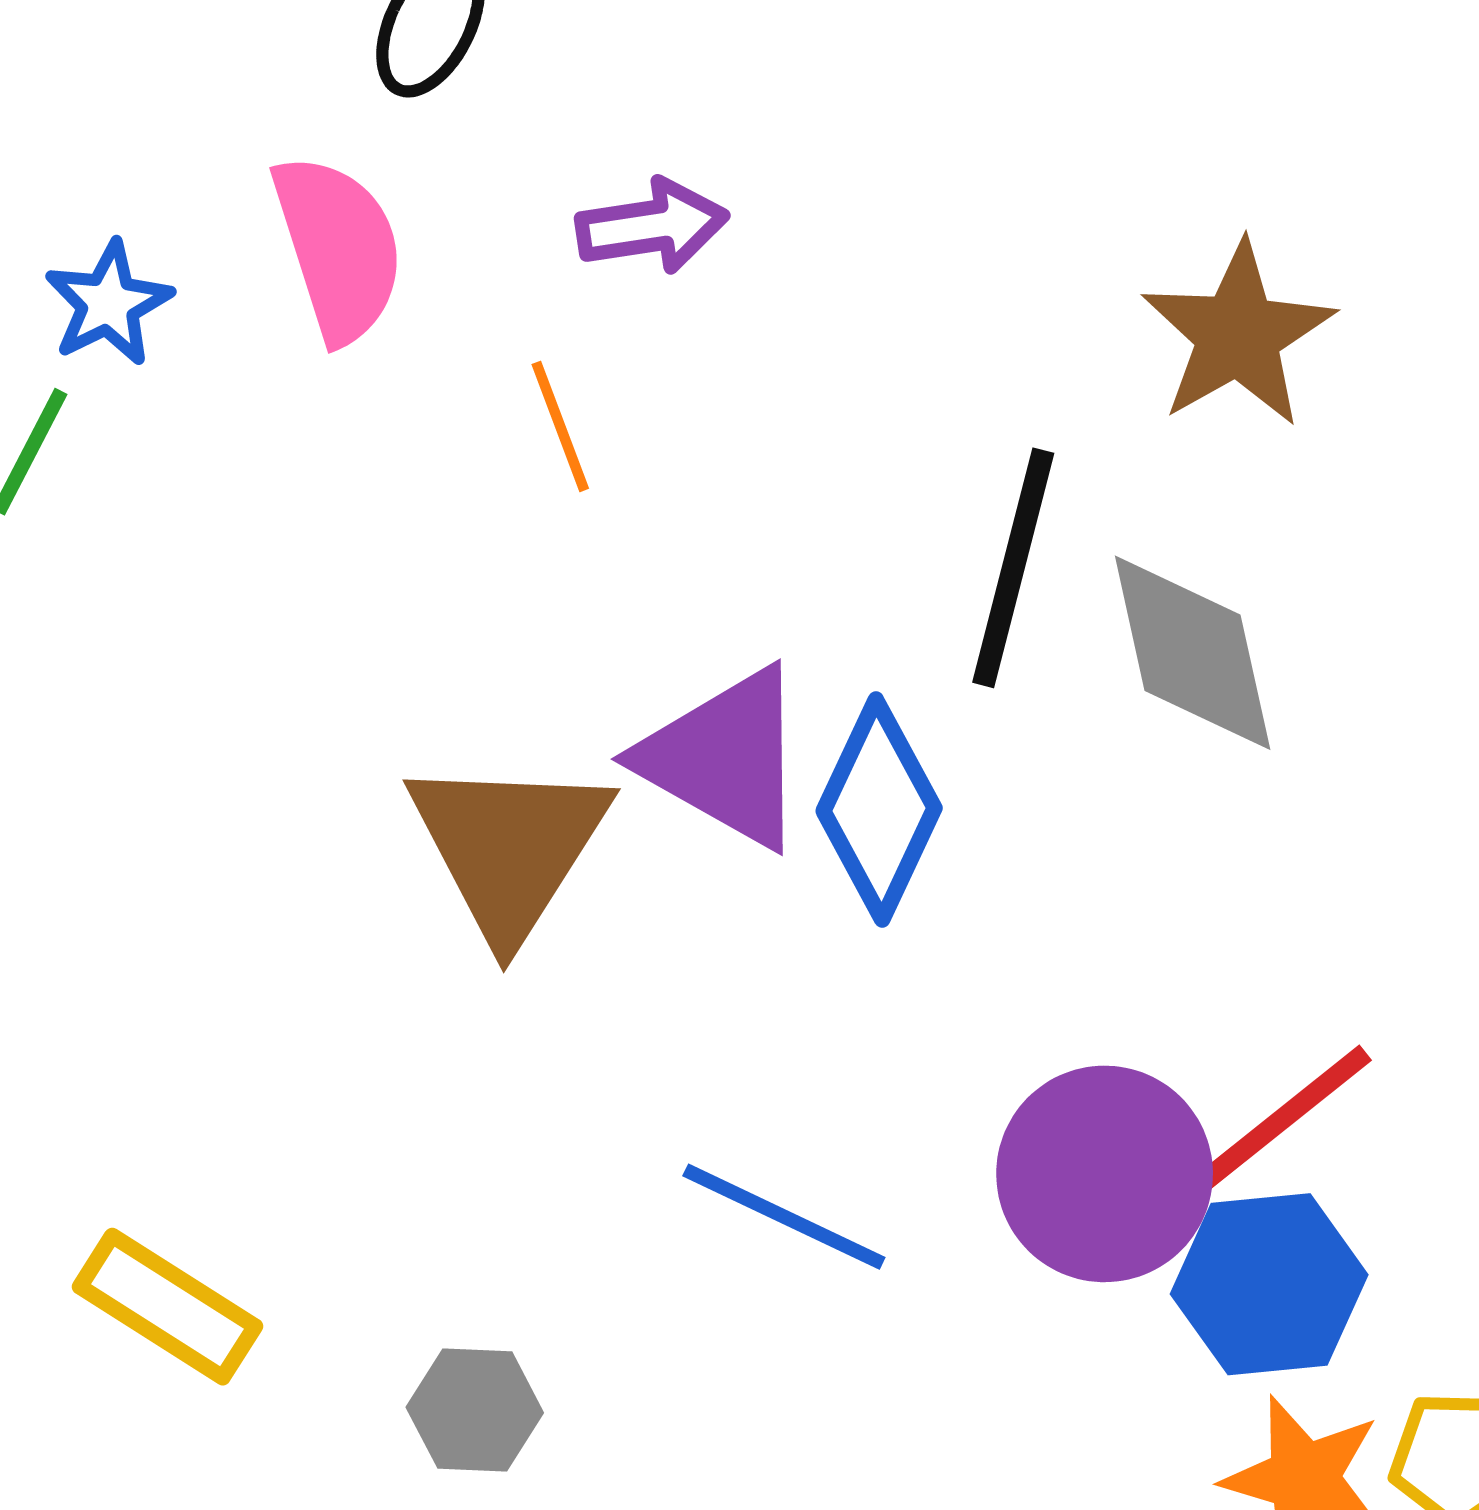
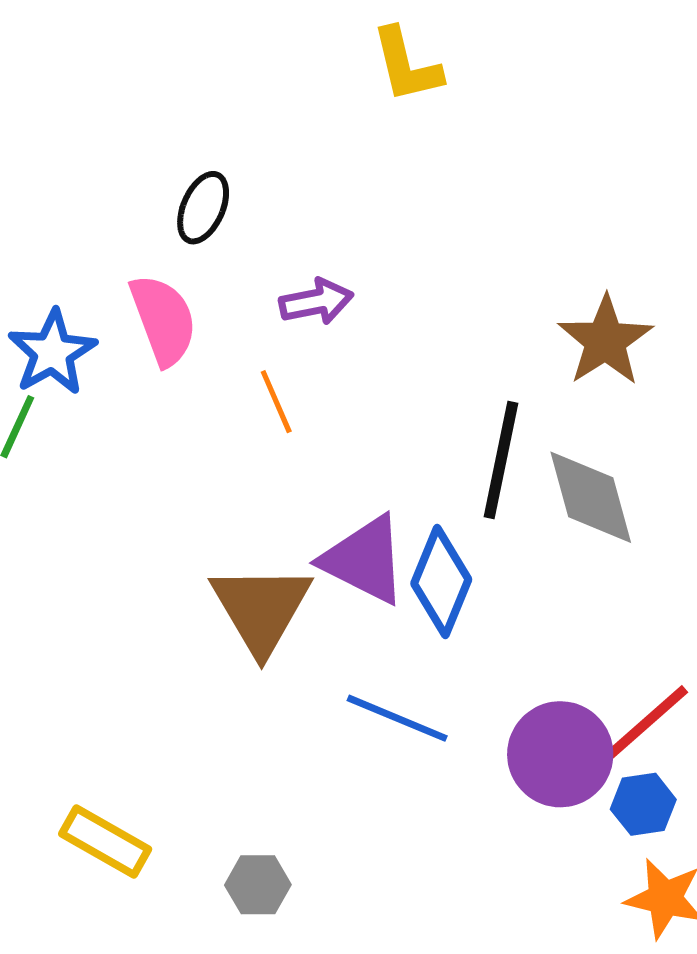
blue star: (108, 303) -> (52, 352), size x1.4
blue line: (784, 1217) -> (397, 718), moved
blue hexagon: (1269, 1284) -> (643, 804), size x0.7

